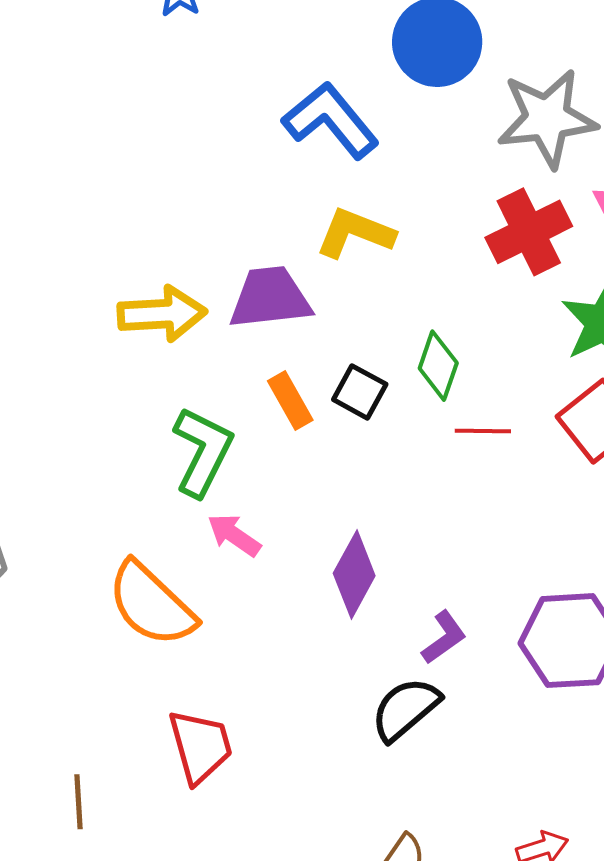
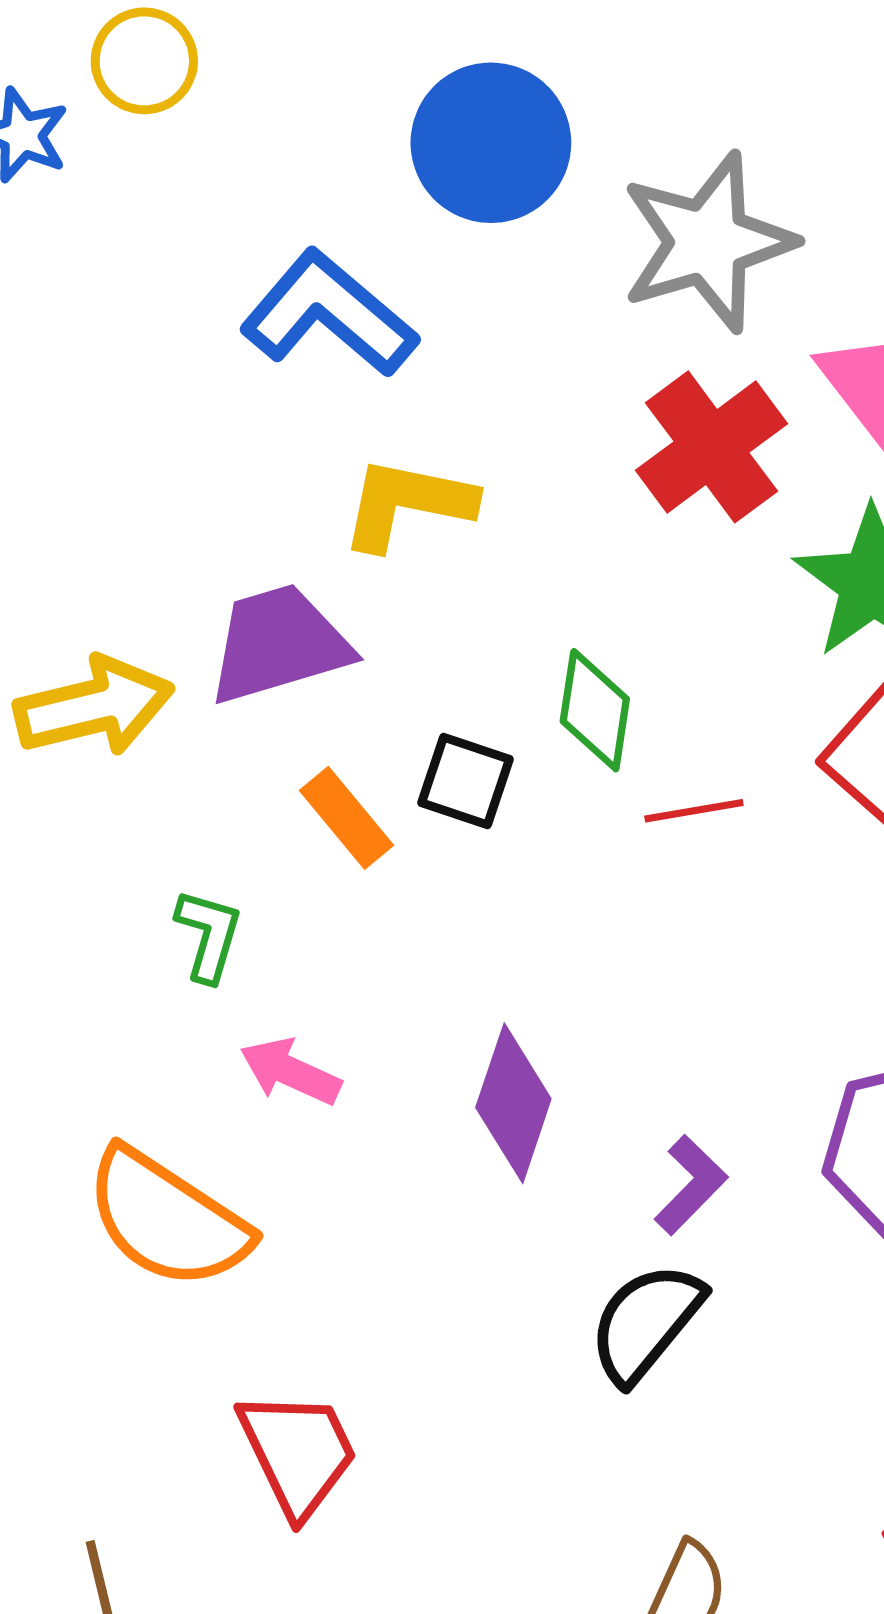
green L-shape: (203, 452) -> (209, 935), size x0.6

